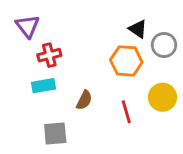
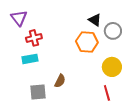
brown semicircle: (84, 100) -> (60, 81), moved
red line: (126, 112) -> (107, 93), moved

